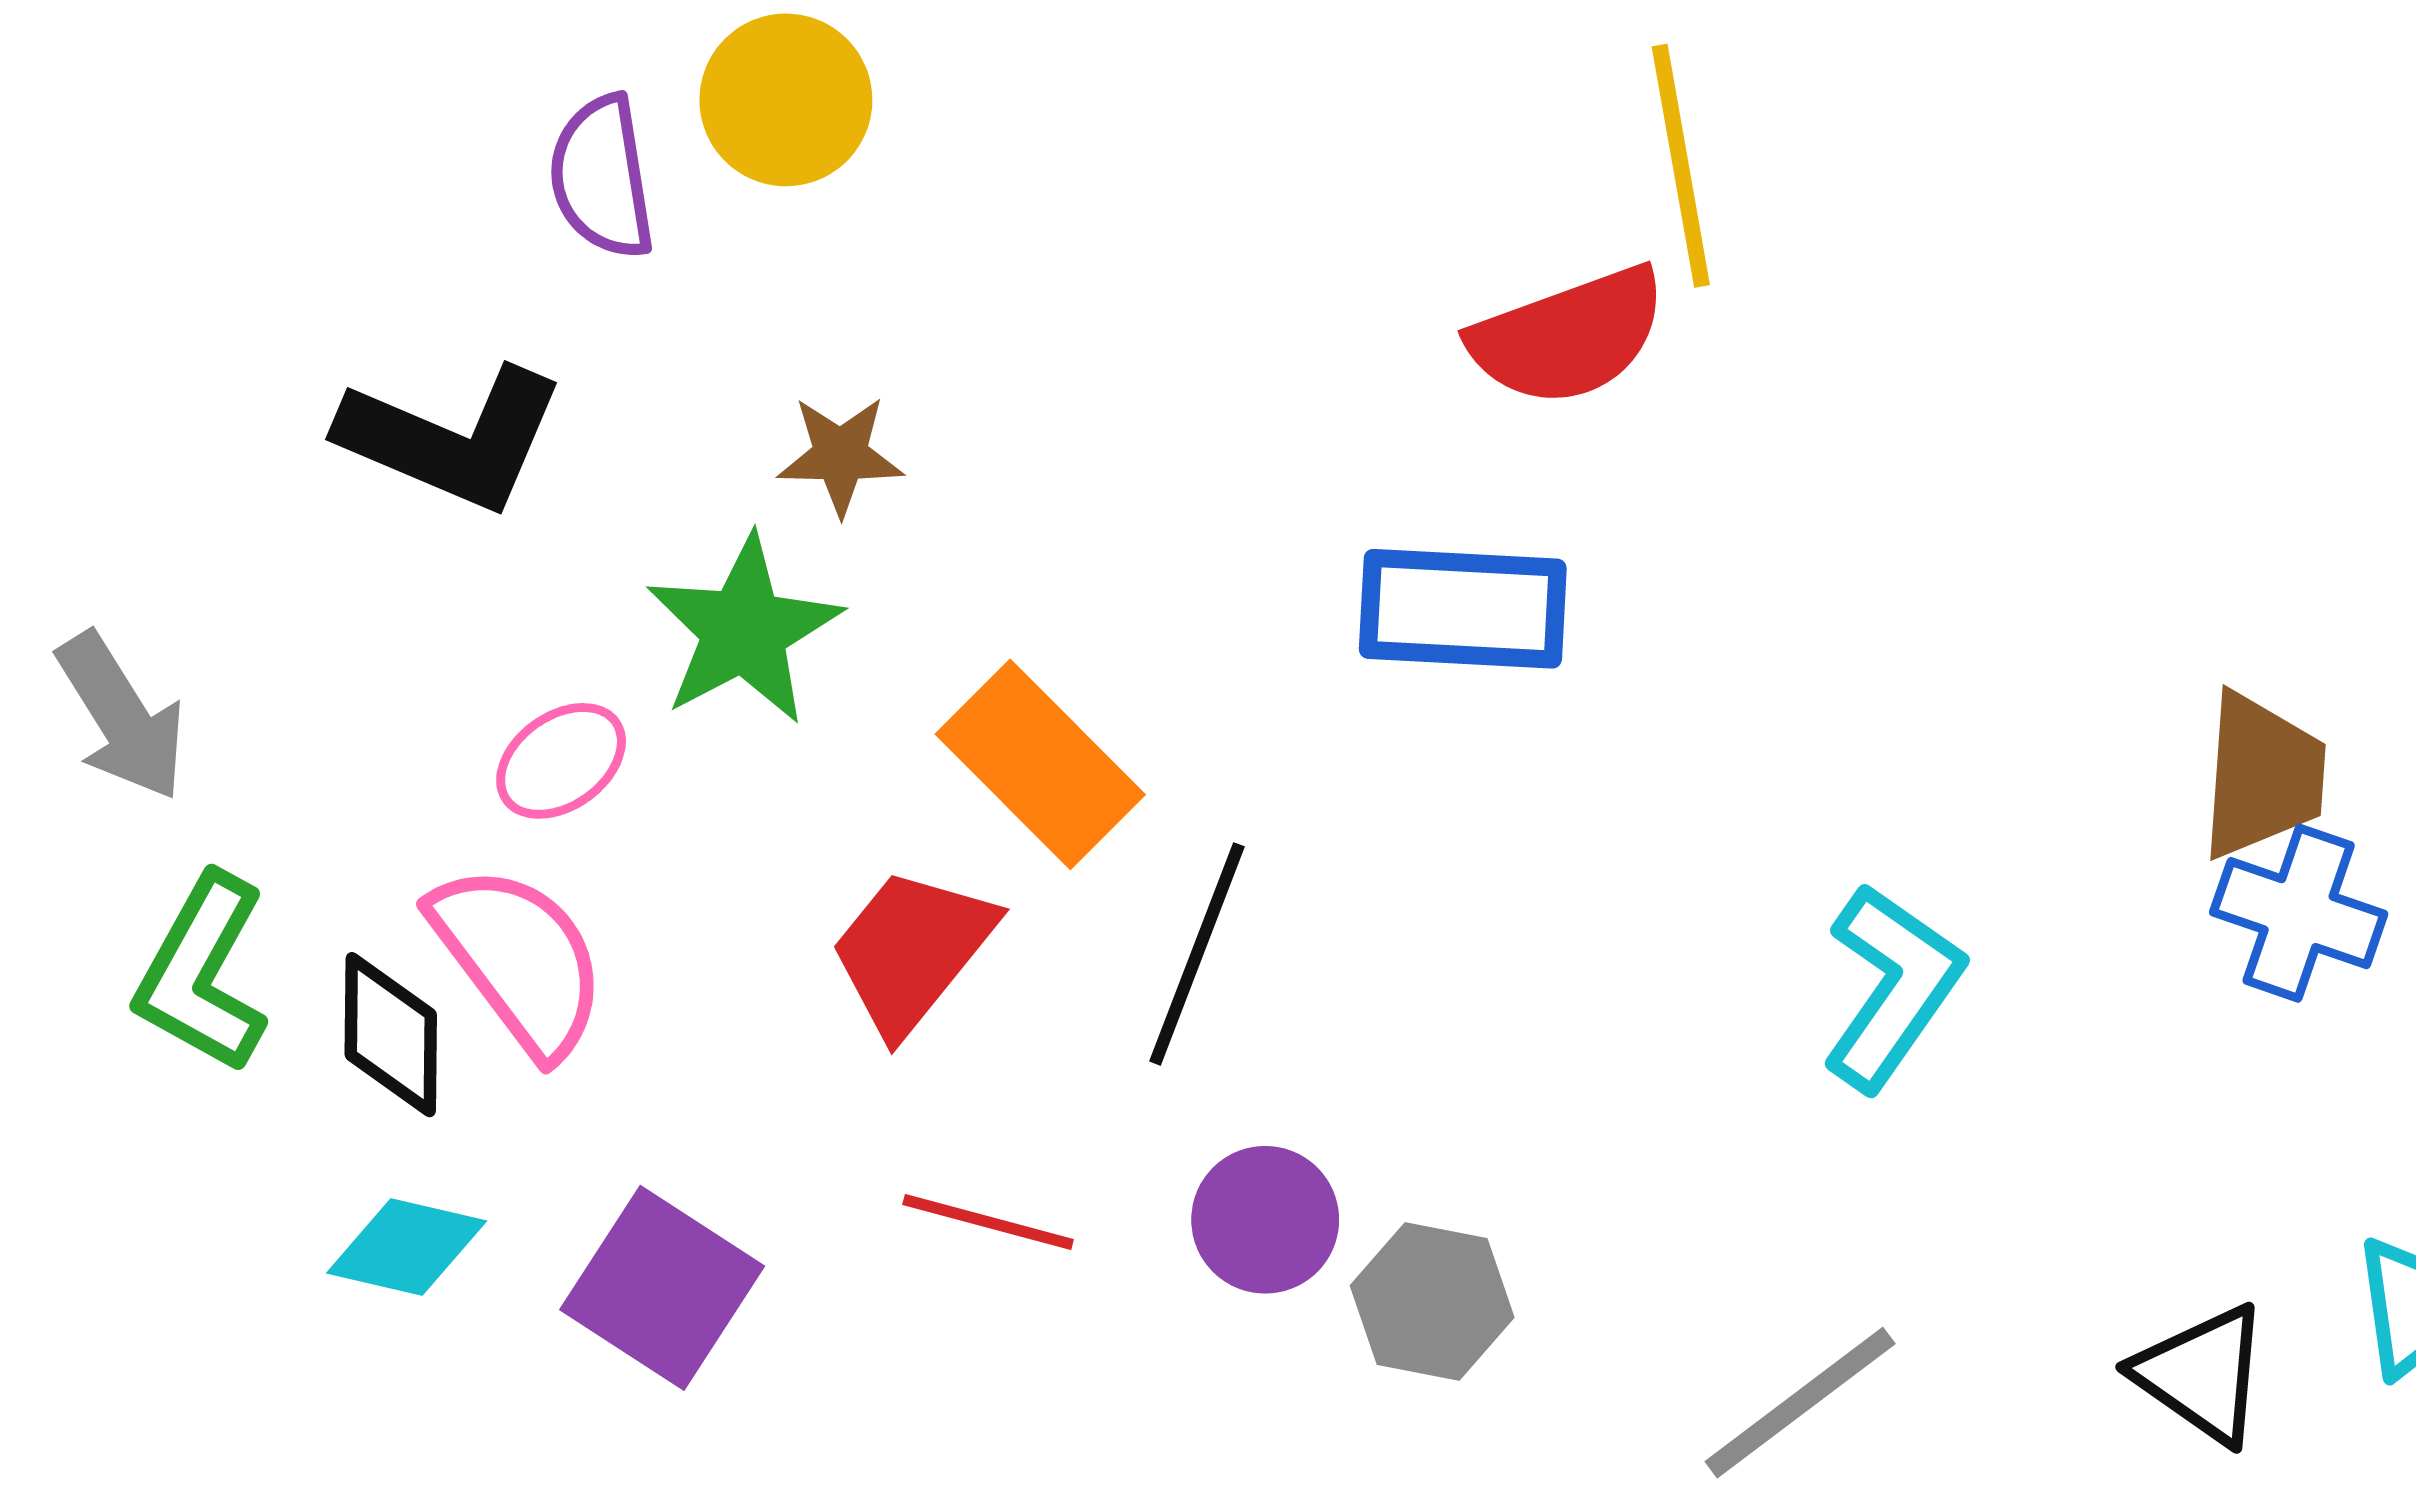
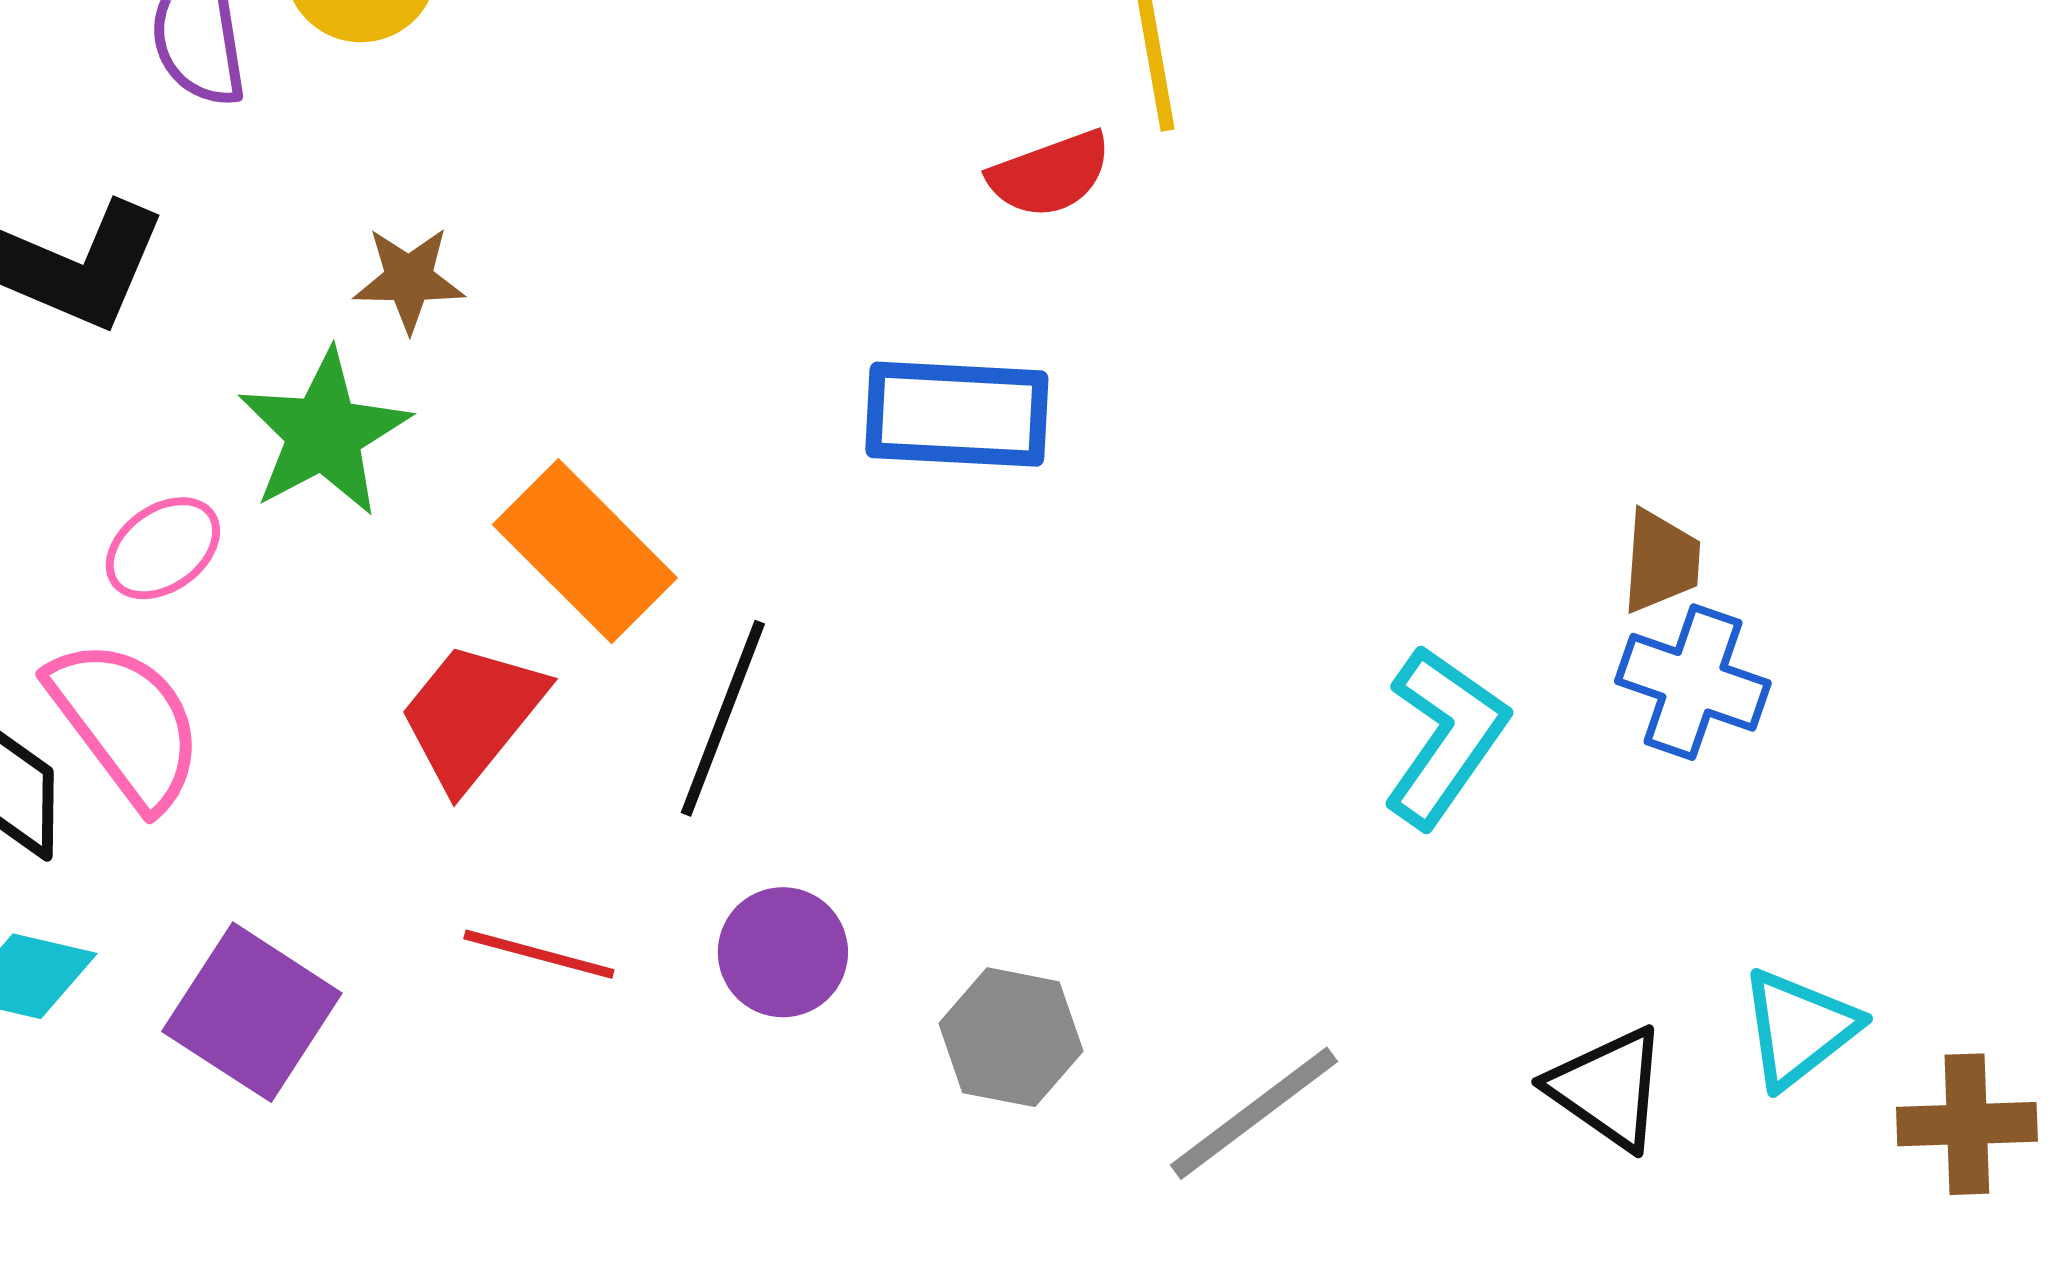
red semicircle: (1568, 336) -> (1050, 174), size x0.7
brown trapezoid: (2262, 776) -> (1661, 561), size x0.7
cyan L-shape: (1892, 987) -> (1445, 736), moved
gray hexagon: (1432, 1302) -> (1011, 1037), moved

